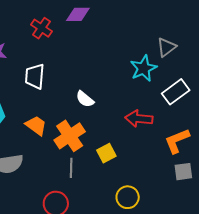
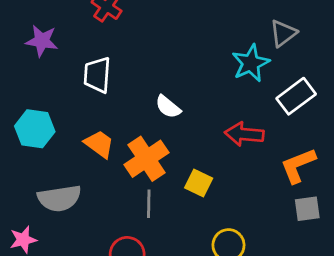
yellow square: (106, 153) -> (199, 183), turned -36

